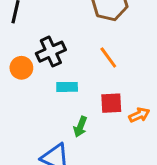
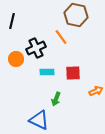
orange line: (108, 57) -> (61, 37), moved
red square: (111, 103) -> (73, 73), moved

